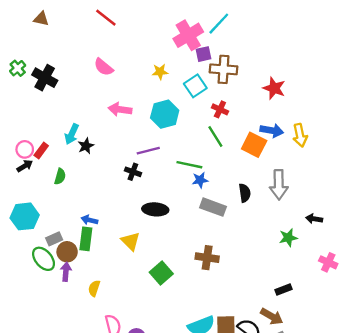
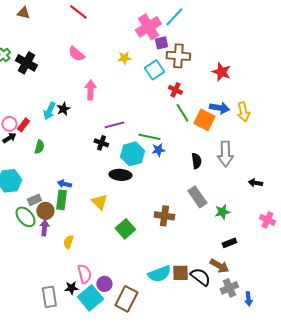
pink arrow: (120, 109) -> (90, 90), turned 84
cyan hexagon: (165, 114) -> (132, 154), moved
green line: (215, 136) -> (182, 113), moved
black star: (86, 146) -> (63, 109), moved
gray rectangle: (213, 207) -> (197, 197), moved, turned 35
green star: (288, 238) -> (222, 212), moved

